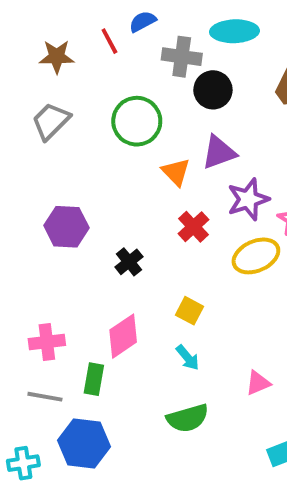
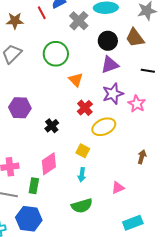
gray cross: (182, 57) -> (79, 21), turned 36
black circle: (213, 90) -> (108, 41), moved
purple triangle: (219, 152) -> (110, 65), moved
yellow ellipse: (256, 256) -> (104, 127), moved
cyan arrow: (188, 358) -> (82, 175), turned 48

